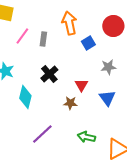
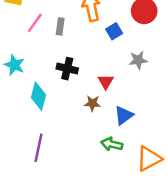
black cross: (49, 74) -> (67, 69), turned -36
blue triangle: (107, 98) -> (124, 115), moved, turned 30
purple line: (42, 134) -> (38, 148), moved, turned -35

